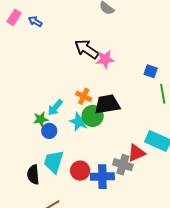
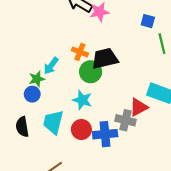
cyan star: (79, 122) -> (82, 100), moved
blue circle: (49, 131) -> (32, 94), moved
black semicircle: (33, 175) -> (22, 127), moved

